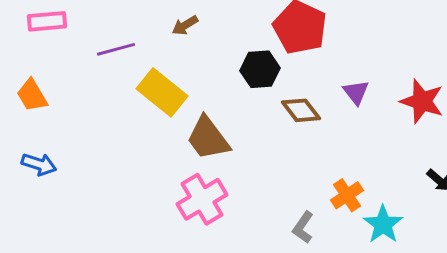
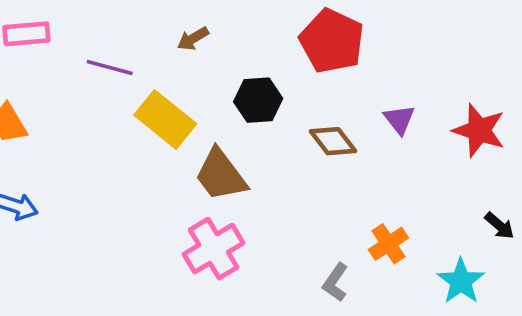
purple line: (116, 49) -> (110, 68), turned 30
black hexagon: (260, 69) -> (258, 100), moved
cyan star: (383, 224) -> (461, 281), moved

